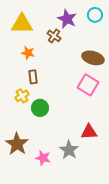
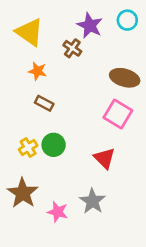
yellow triangle: (22, 24) -> (29, 32), turned 35
brown rectangle: (33, 77) -> (44, 103), turned -56
yellow cross: (22, 96) -> (28, 148), moved
red triangle: (89, 132) -> (105, 158), moved, turned 48

